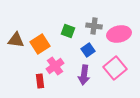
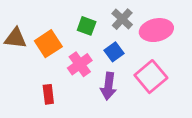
gray cross: (94, 26) -> (122, 19), turned 35
pink cross: (55, 66) -> (80, 64), moved

